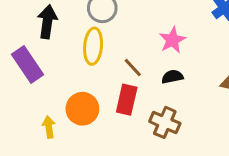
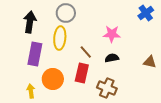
pink star: (172, 40) -> (112, 34), turned 30
purple rectangle: (27, 64) -> (35, 54), moved, turned 45

